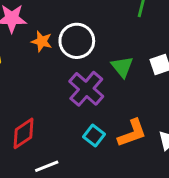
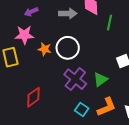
green triangle: (122, 67) -> (101, 79), moved, turned 35
red diamond: (23, 133) -> (33, 97), moved

